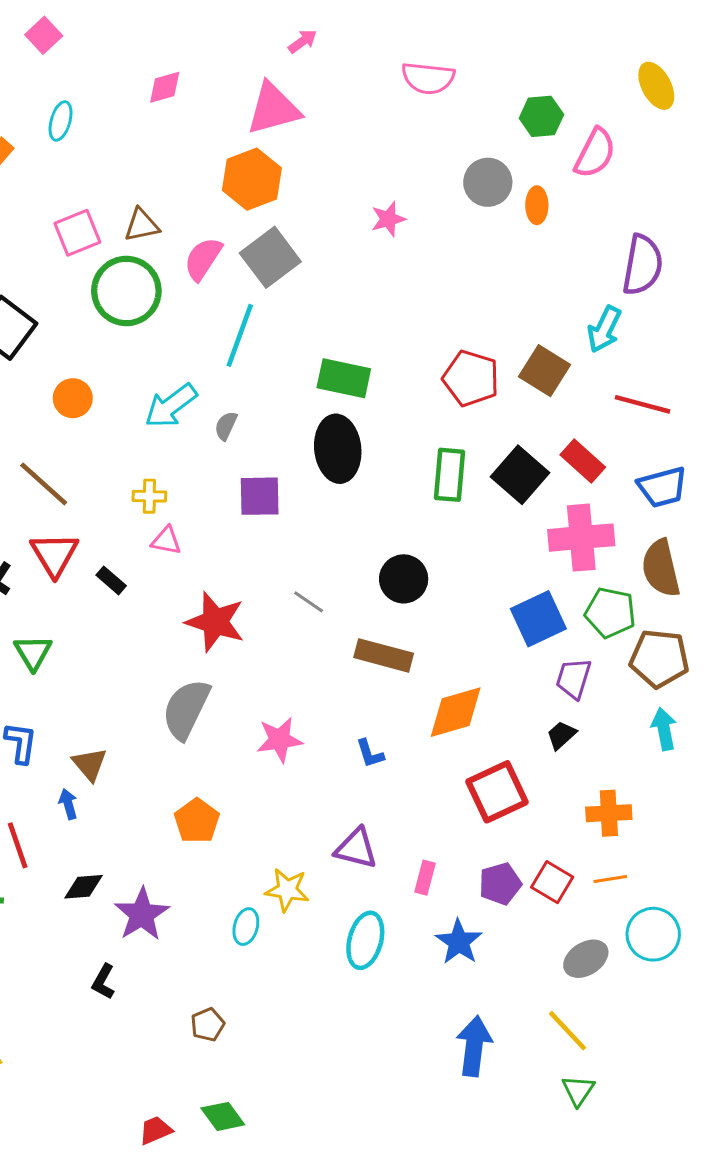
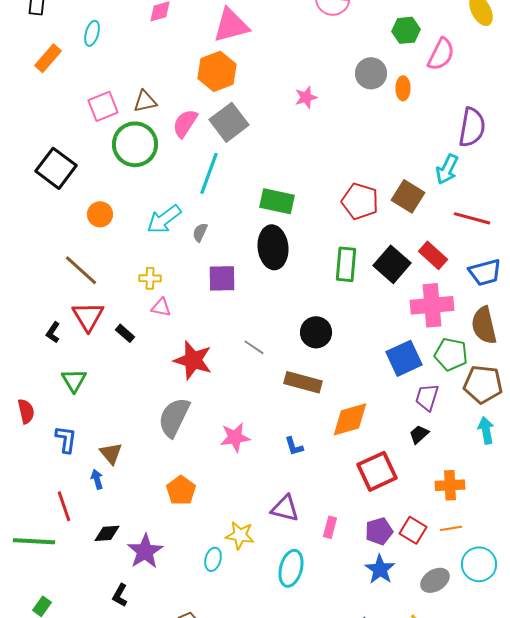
blue star: (459, 942) -> (380, 569), moved

